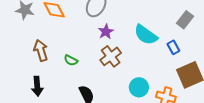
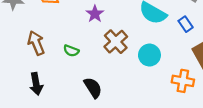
purple star: (106, 32) -> (95, 14), moved
cyan circle: (139, 87) -> (149, 55), moved

